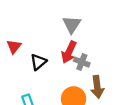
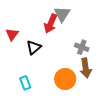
red arrow: (69, 52) -> (51, 24), moved
gray cross: (82, 62) -> (82, 47), moved

